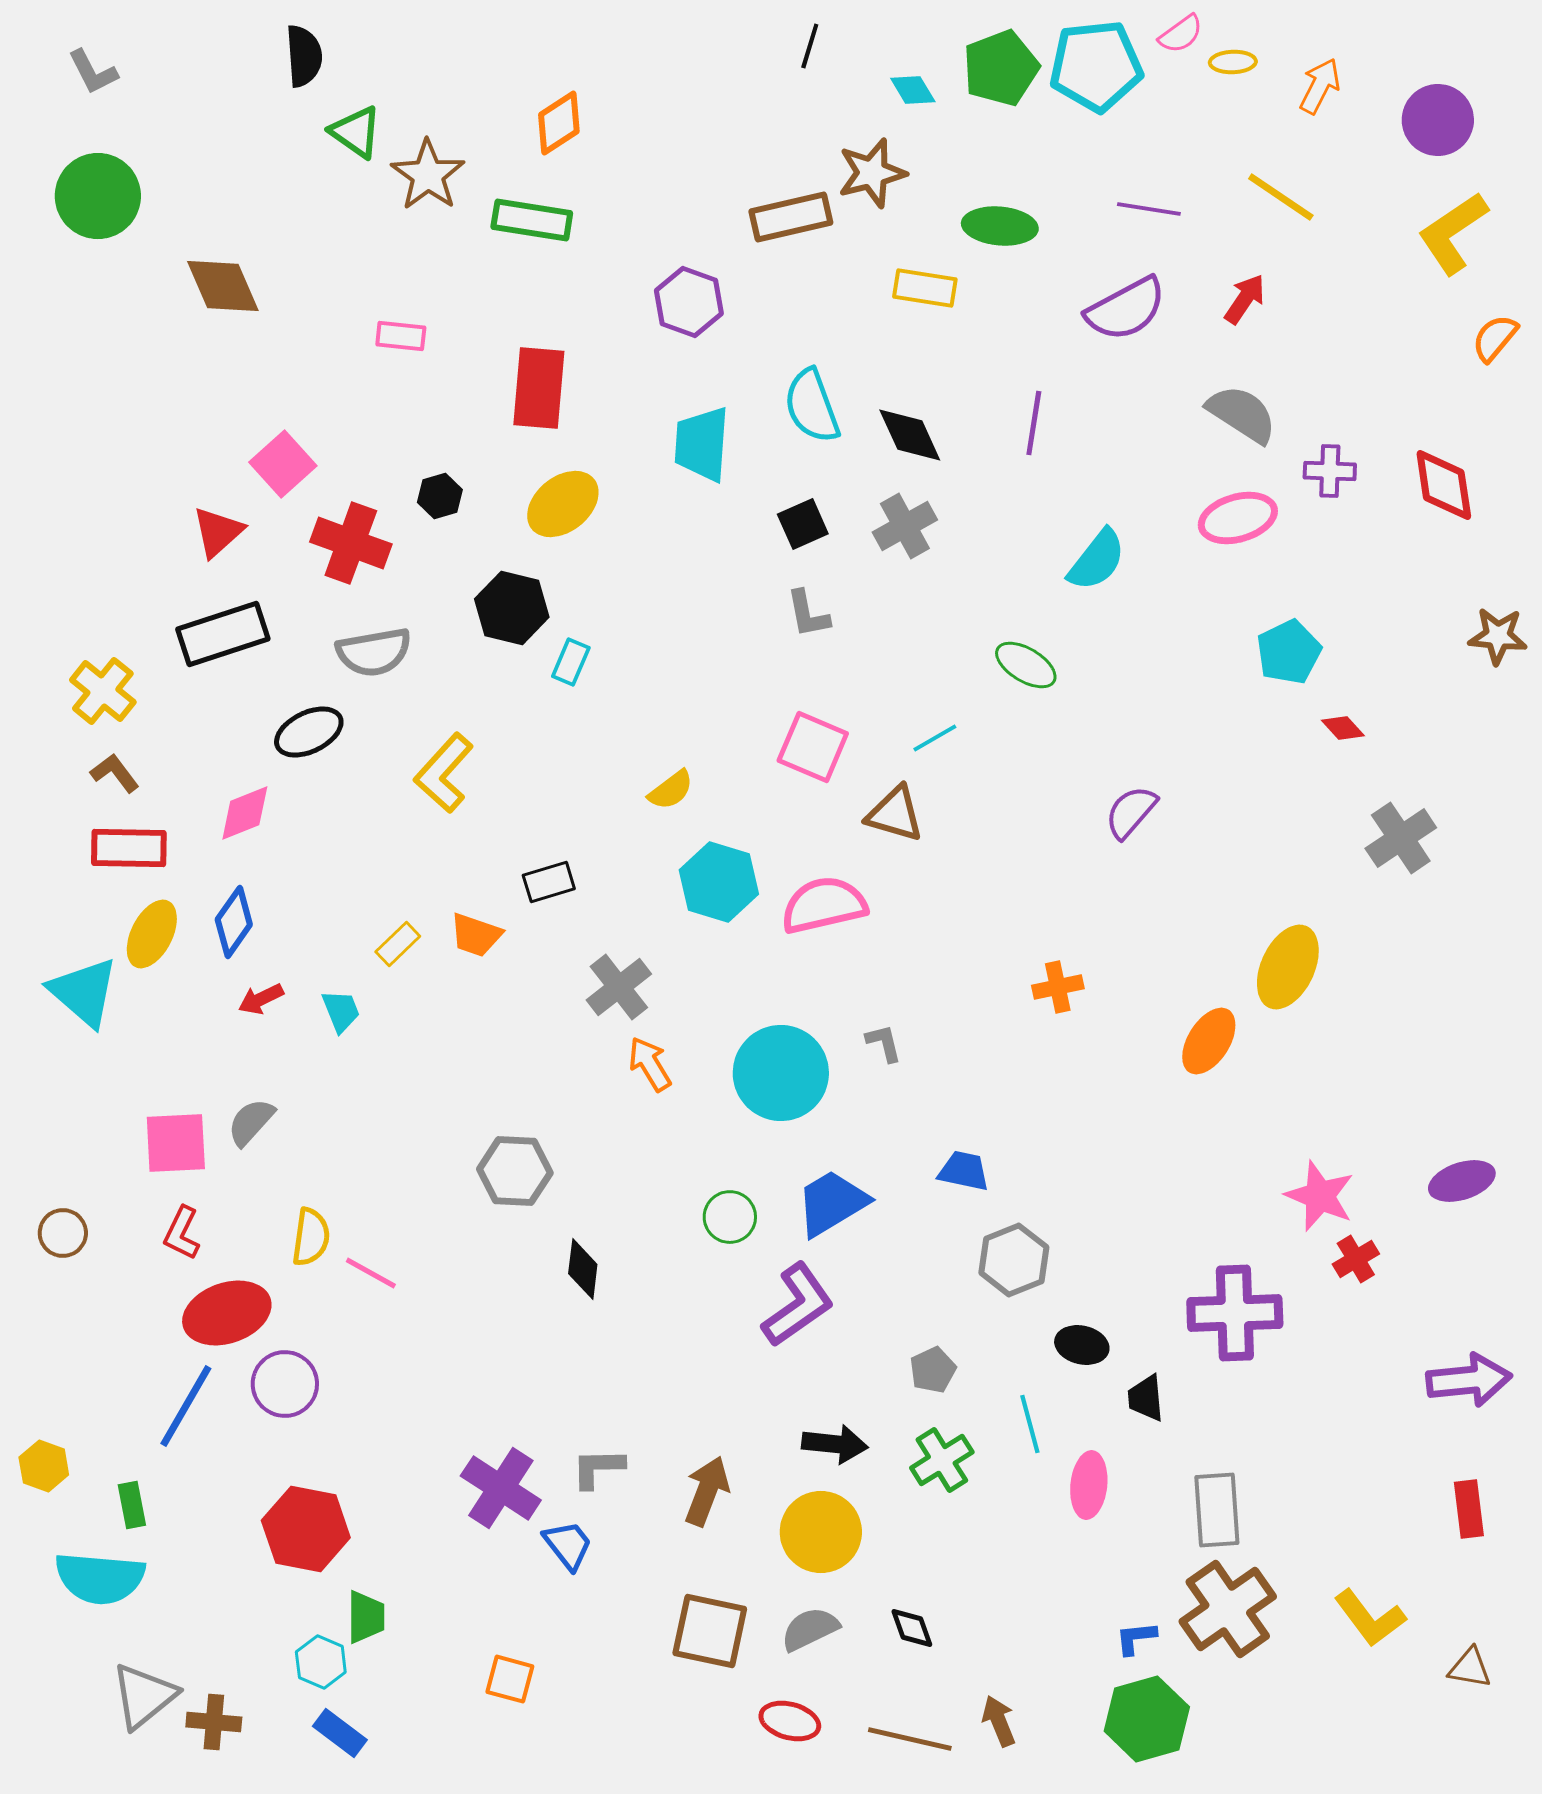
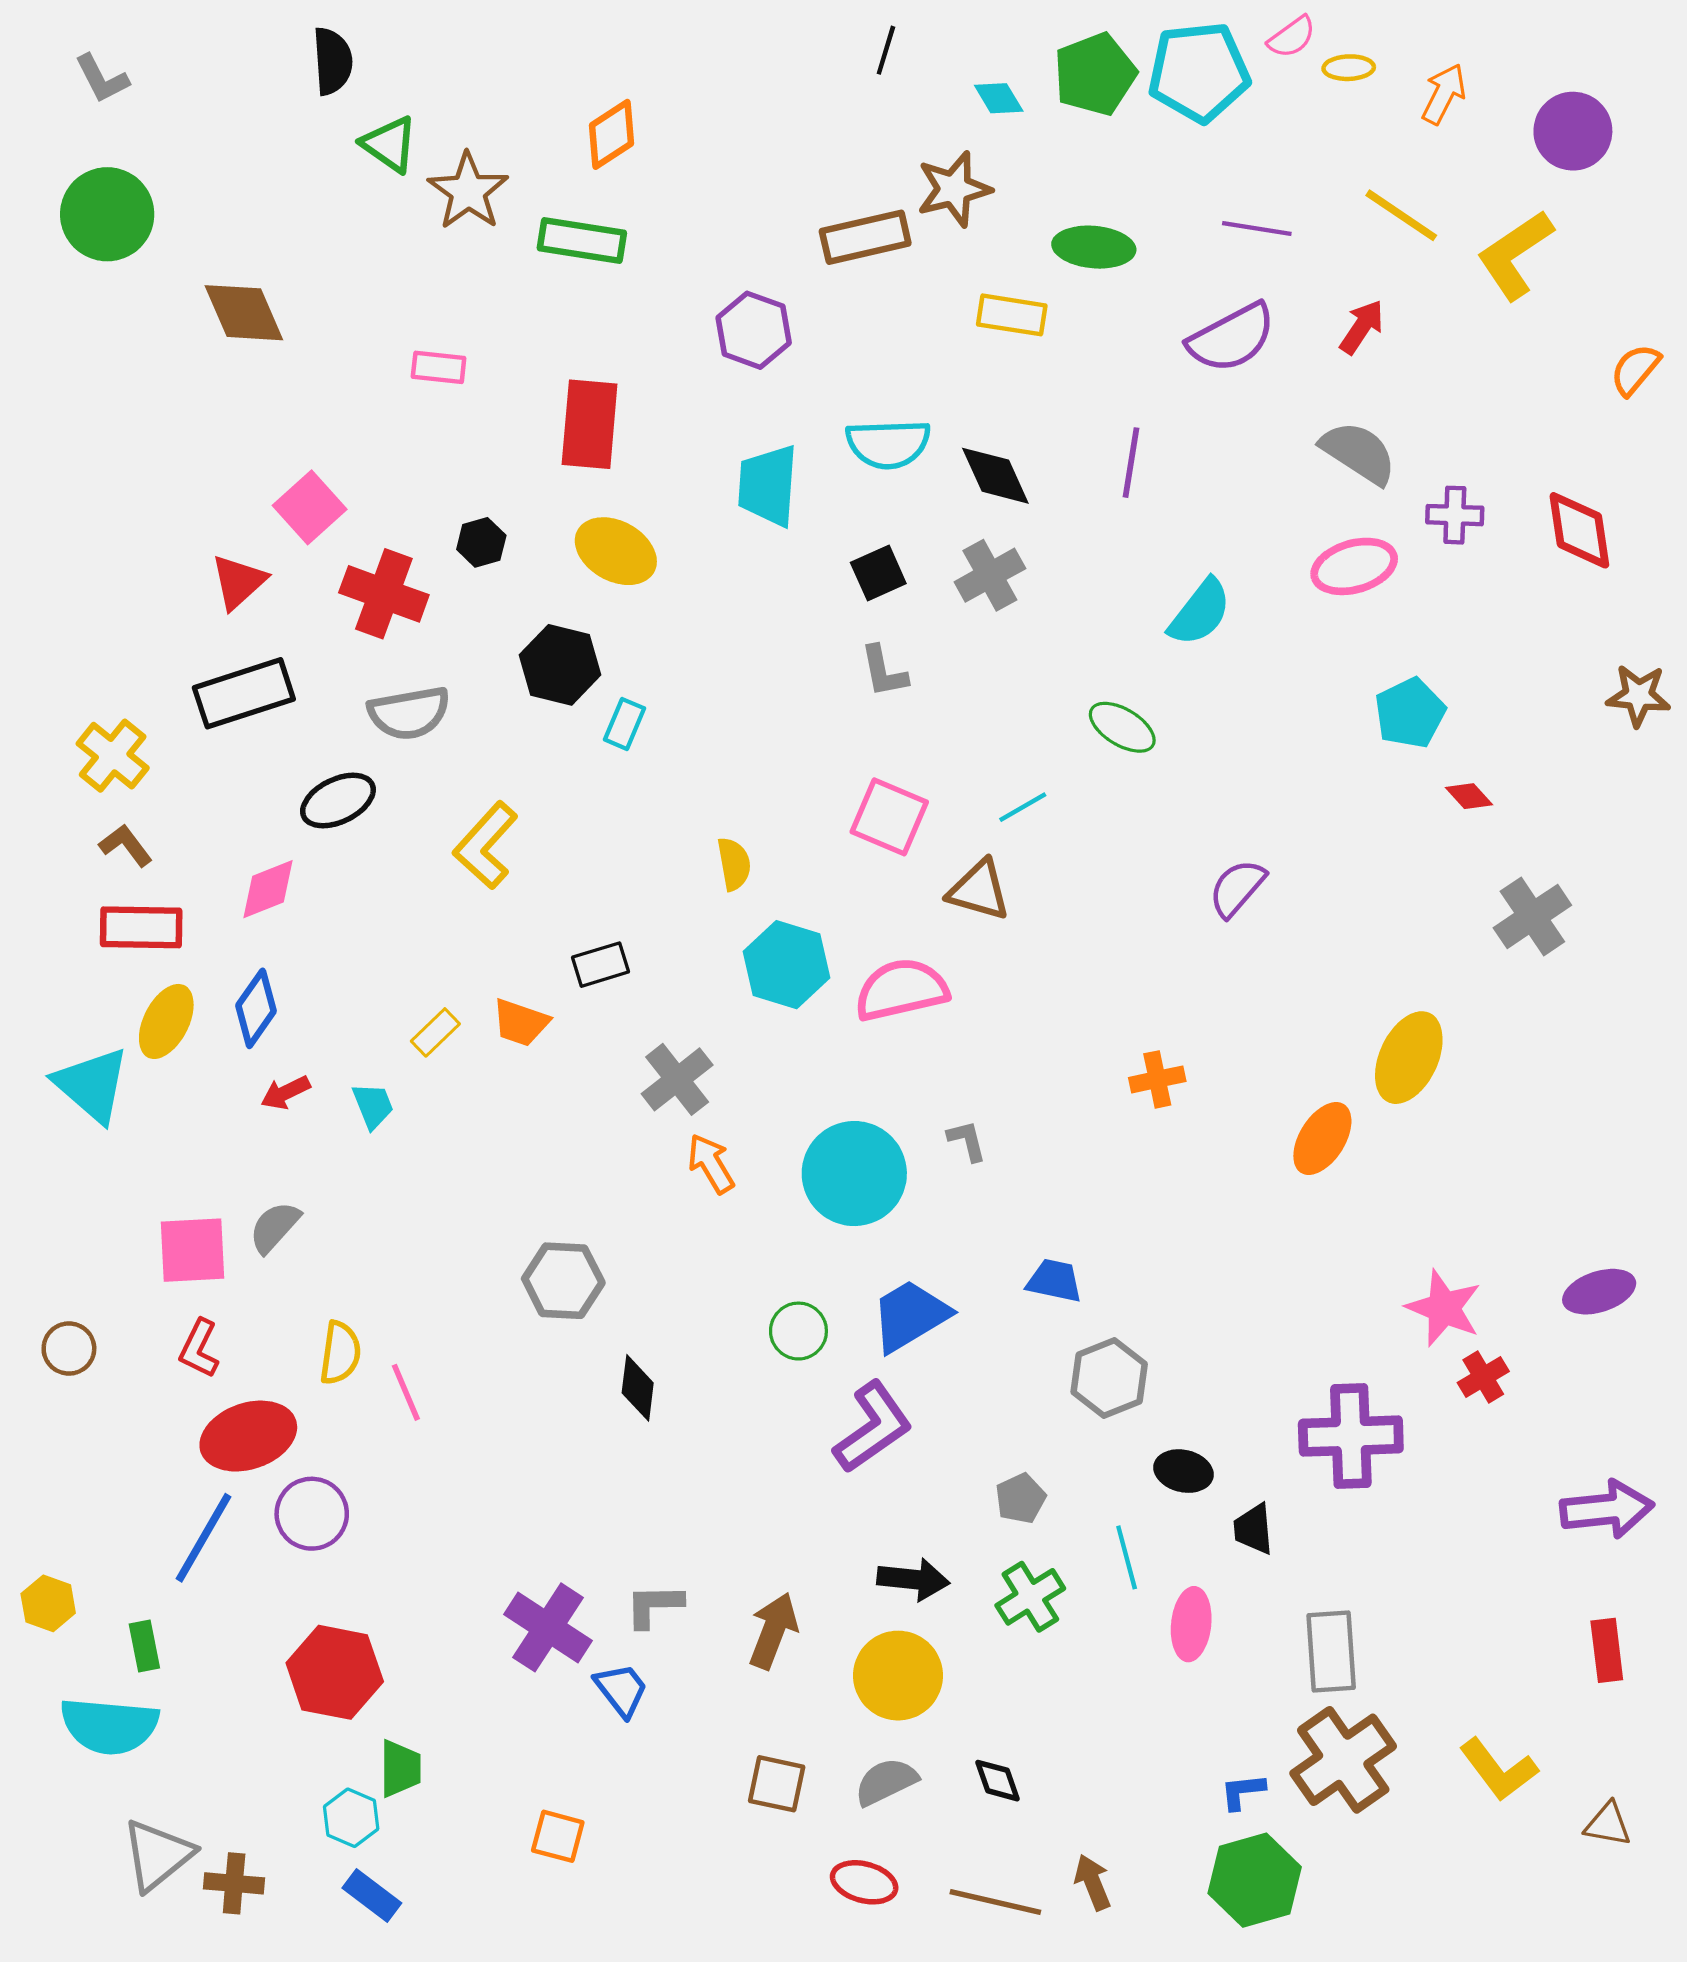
yellow L-shape: (1453, 233) -> (1515, 255), moved
cyan semicircle: (812, 406) -> (888, 444), turned -72
yellow ellipse: (563, 504) -> (616, 551), turned 68
yellow semicircle: (671, 790) -> (734, 864), turned -63
pink line: (371, 1273) -> (406, 1392), turned 38
brown square: (710, 1631) -> (777, 1784), size x0.7

